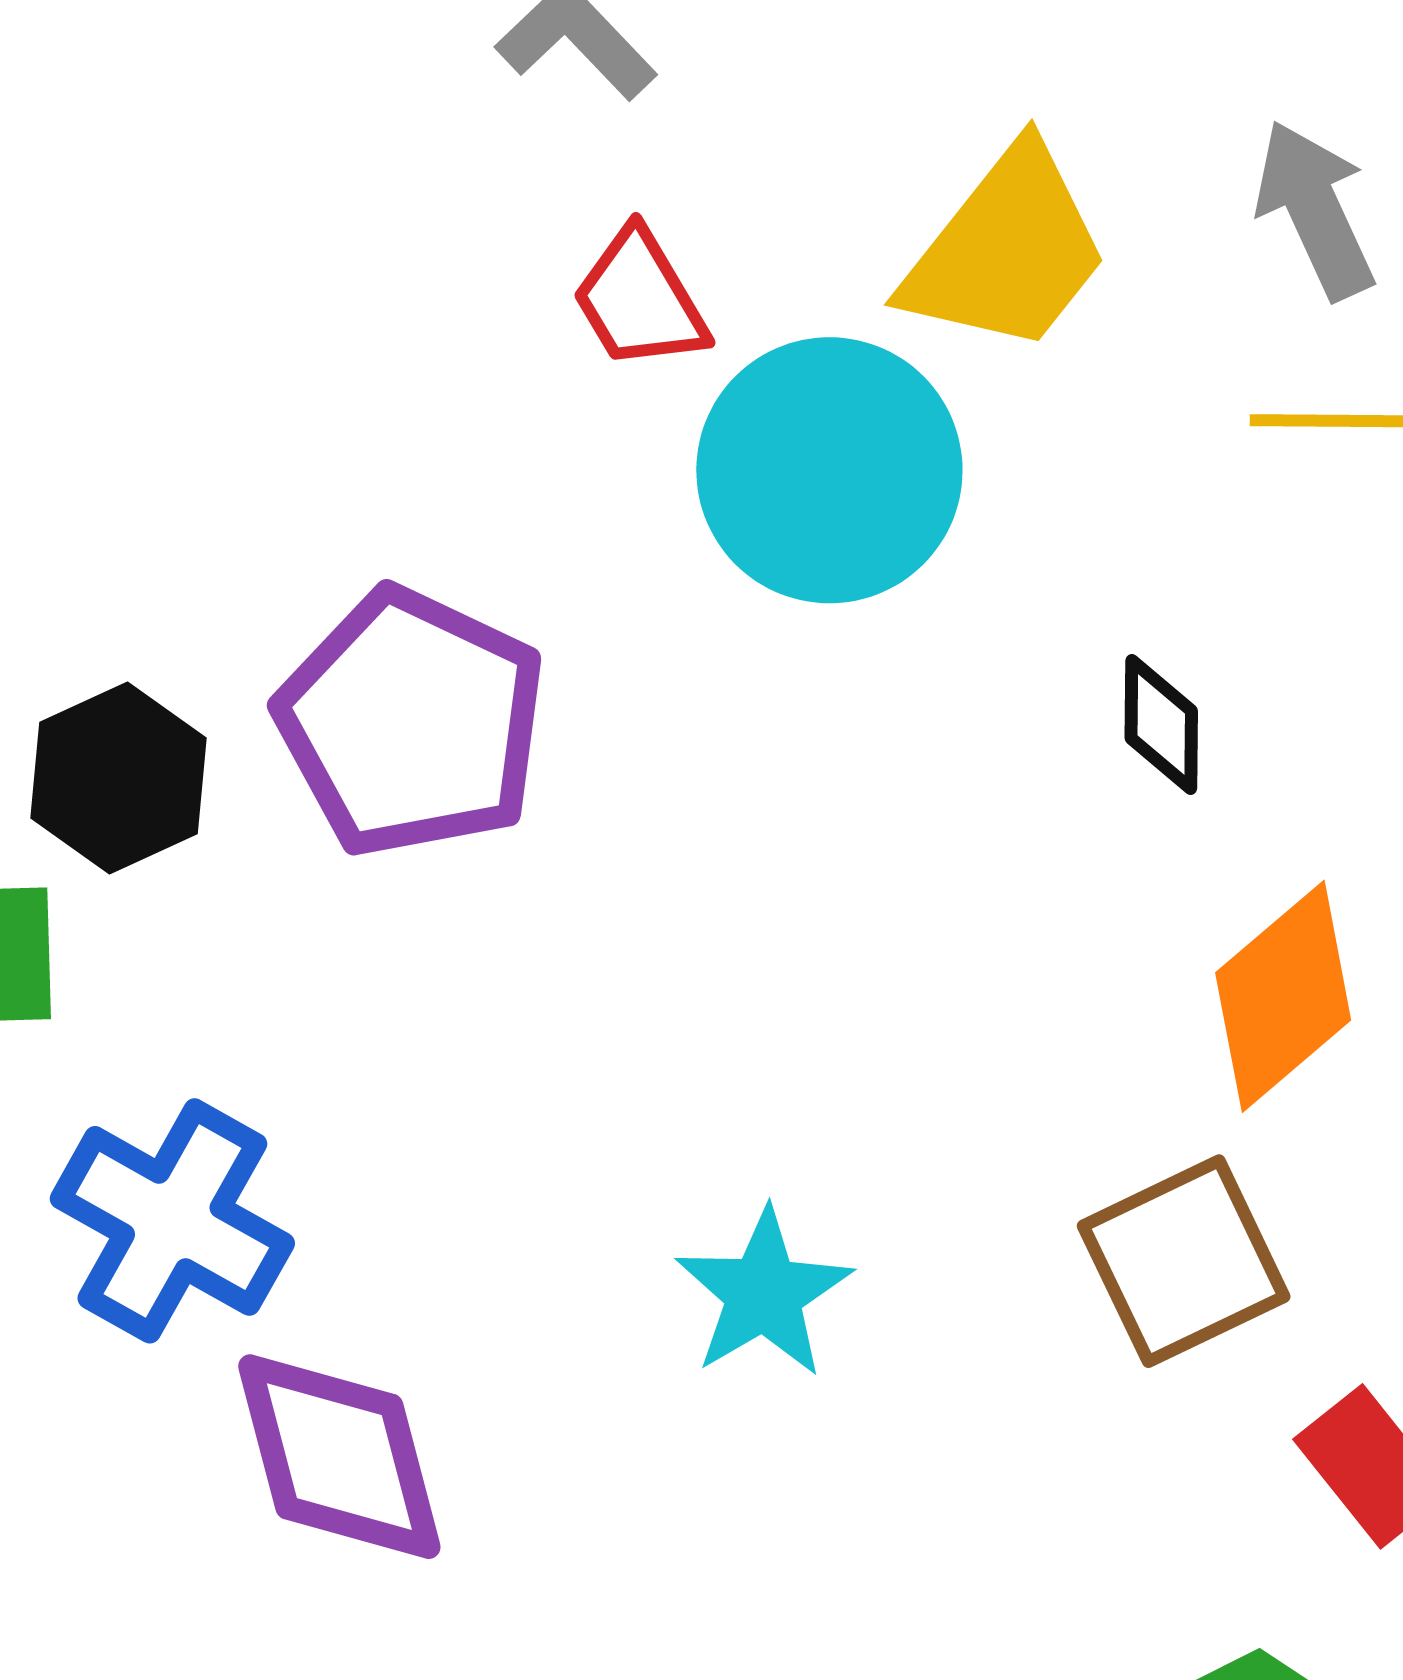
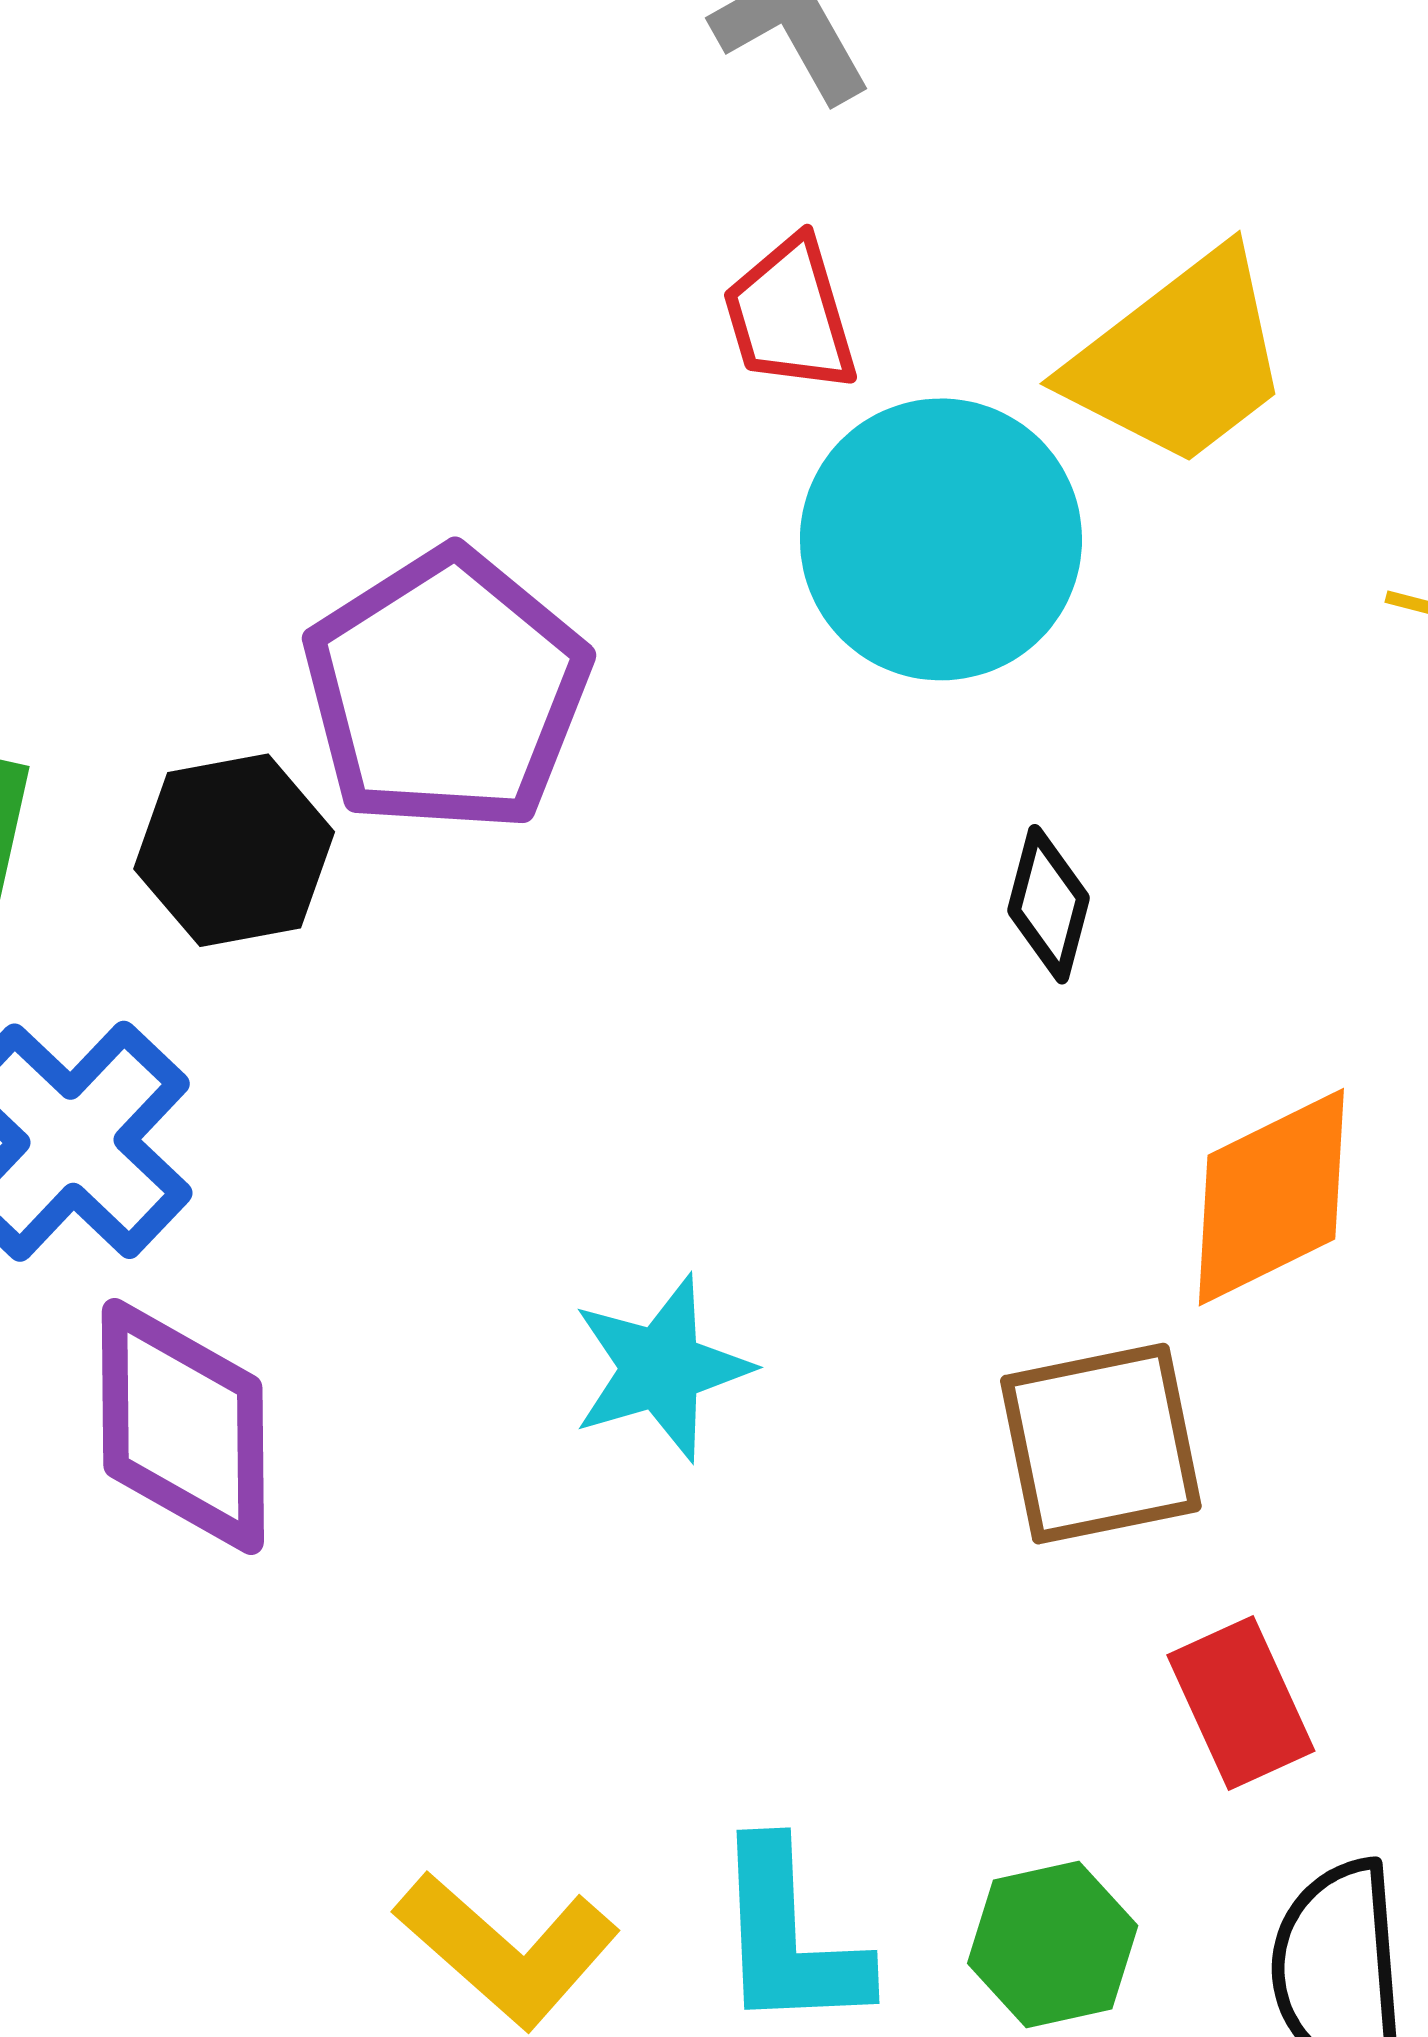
black diamond: (1161, 725) -> (1048, 904), moved
black hexagon: (118, 778) -> (234, 850), moved

